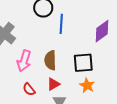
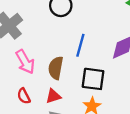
blue line: (61, 24) -> (80, 45), moved
pink arrow: (24, 61) -> (25, 62), turned -60

